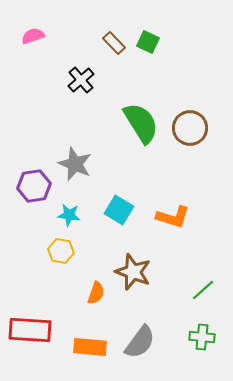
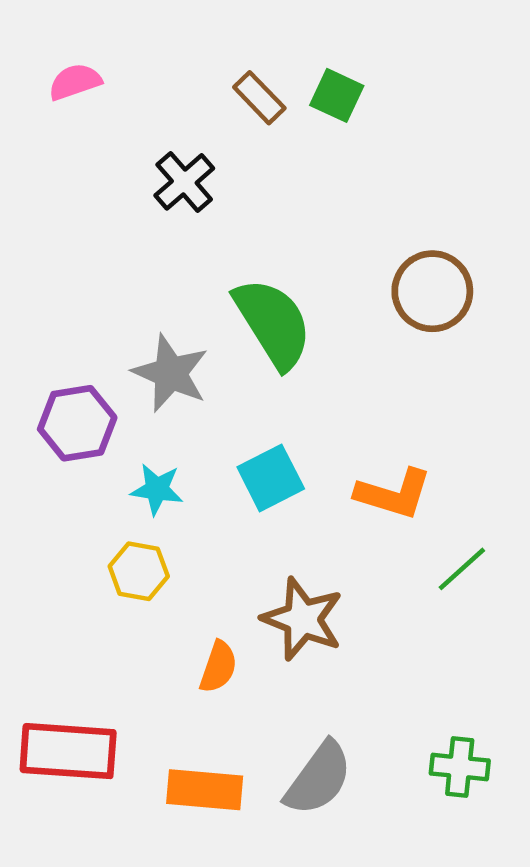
green semicircle: (141, 123) -> (273, 323), moved
cyan square: (119, 210) -> (271, 478), turned 32
green line: (203, 290) -> (462, 569), moved

